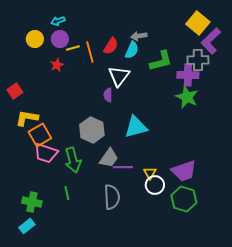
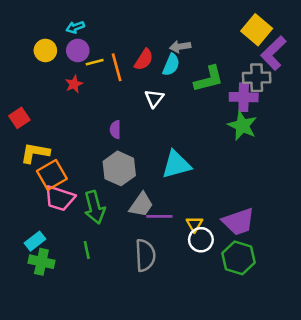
white triangle: (119, 76) -> (154, 98), size x0.7
purple semicircle: (108, 95) -> (115, 130), moved
cyan rectangle: (27, 226) -> (35, 241), moved

